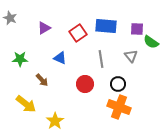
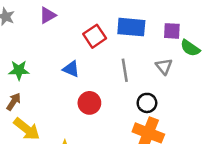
purple triangle: (44, 28) -> (48, 15), moved
brown arrow: (42, 80) -> (14, 102), moved, turned -104
red circle: (85, 84) -> (89, 103), moved

